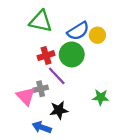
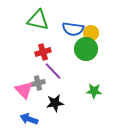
blue semicircle: (78, 31) -> (73, 29), turned 40
green circle: (72, 54) -> (86, 49), moved
blue arrow: (42, 127) -> (29, 119), moved

